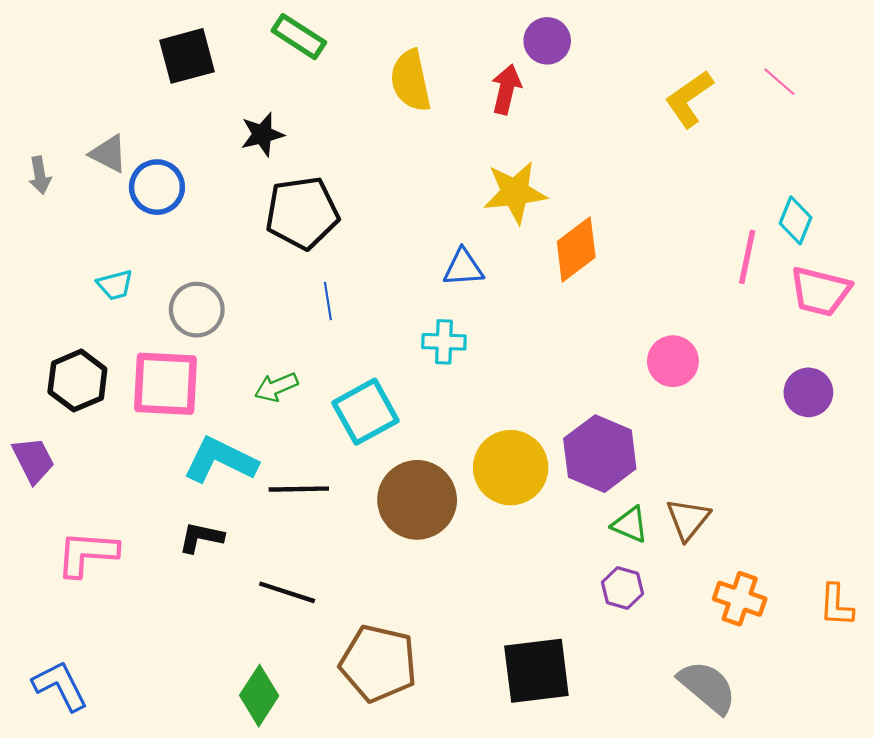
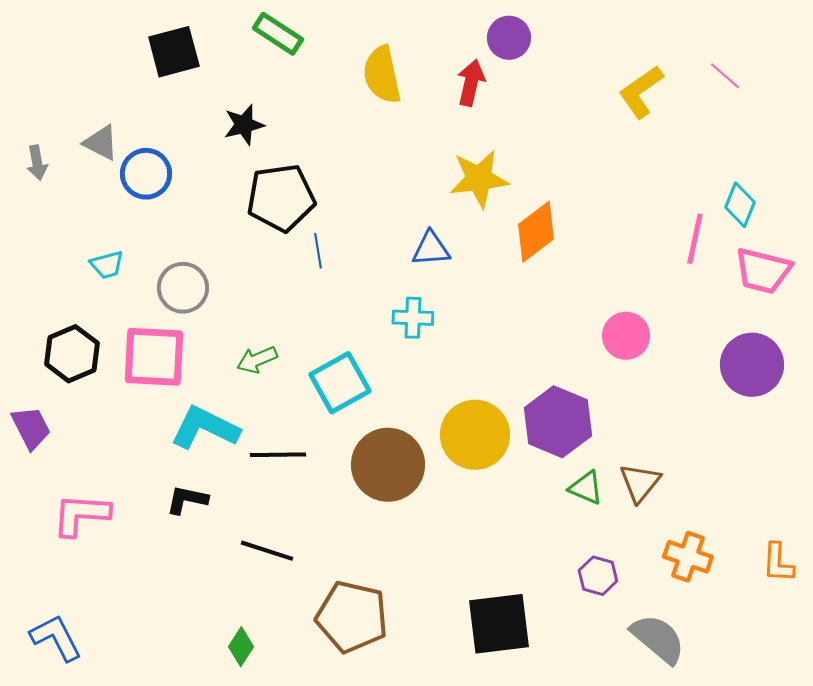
blue line: (328, 301) -> (318, 251), moved
purple circle: (808, 392) -> (752, 365), size x1.4
purple hexagon: (622, 588) -> (598, 576), moved
green diamond: (259, 696) -> (241, 647), size x0.7

